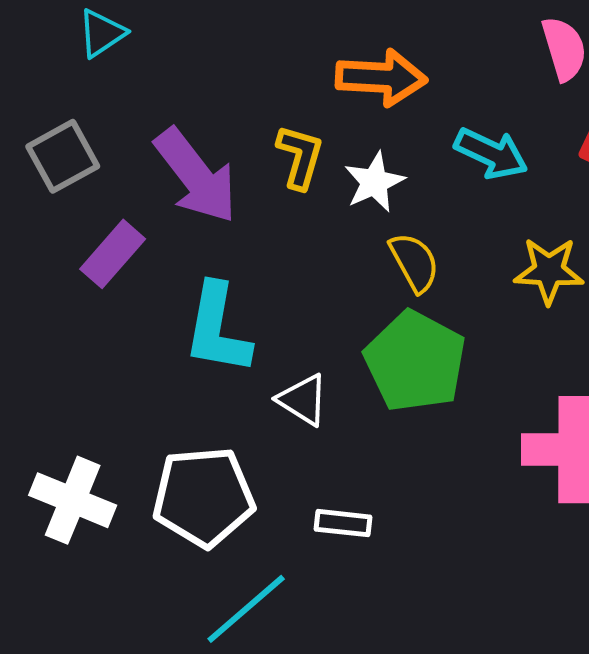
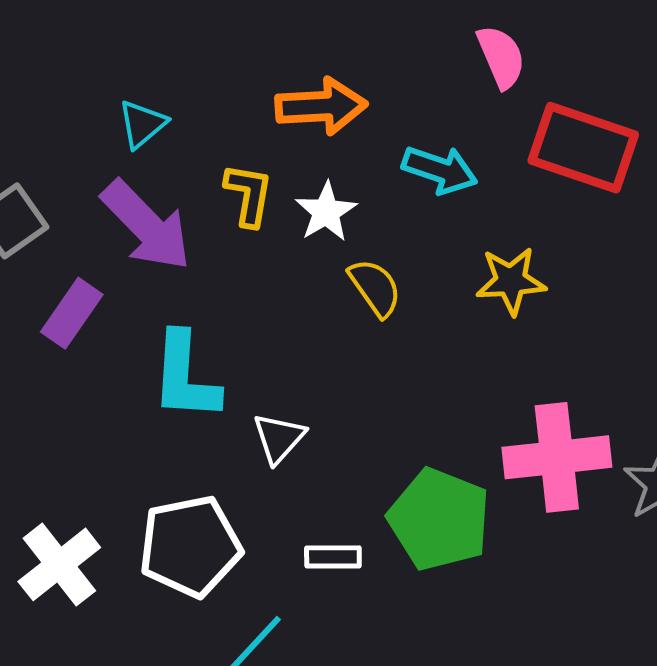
cyan triangle: (102, 33) -> (142, 124), moved
green pentagon: (415, 361) -> (439, 519), moved
white triangle: (303, 400) -> (279, 438), turned 46
white cross: (73, 500) -> (59, 564), turned 36

